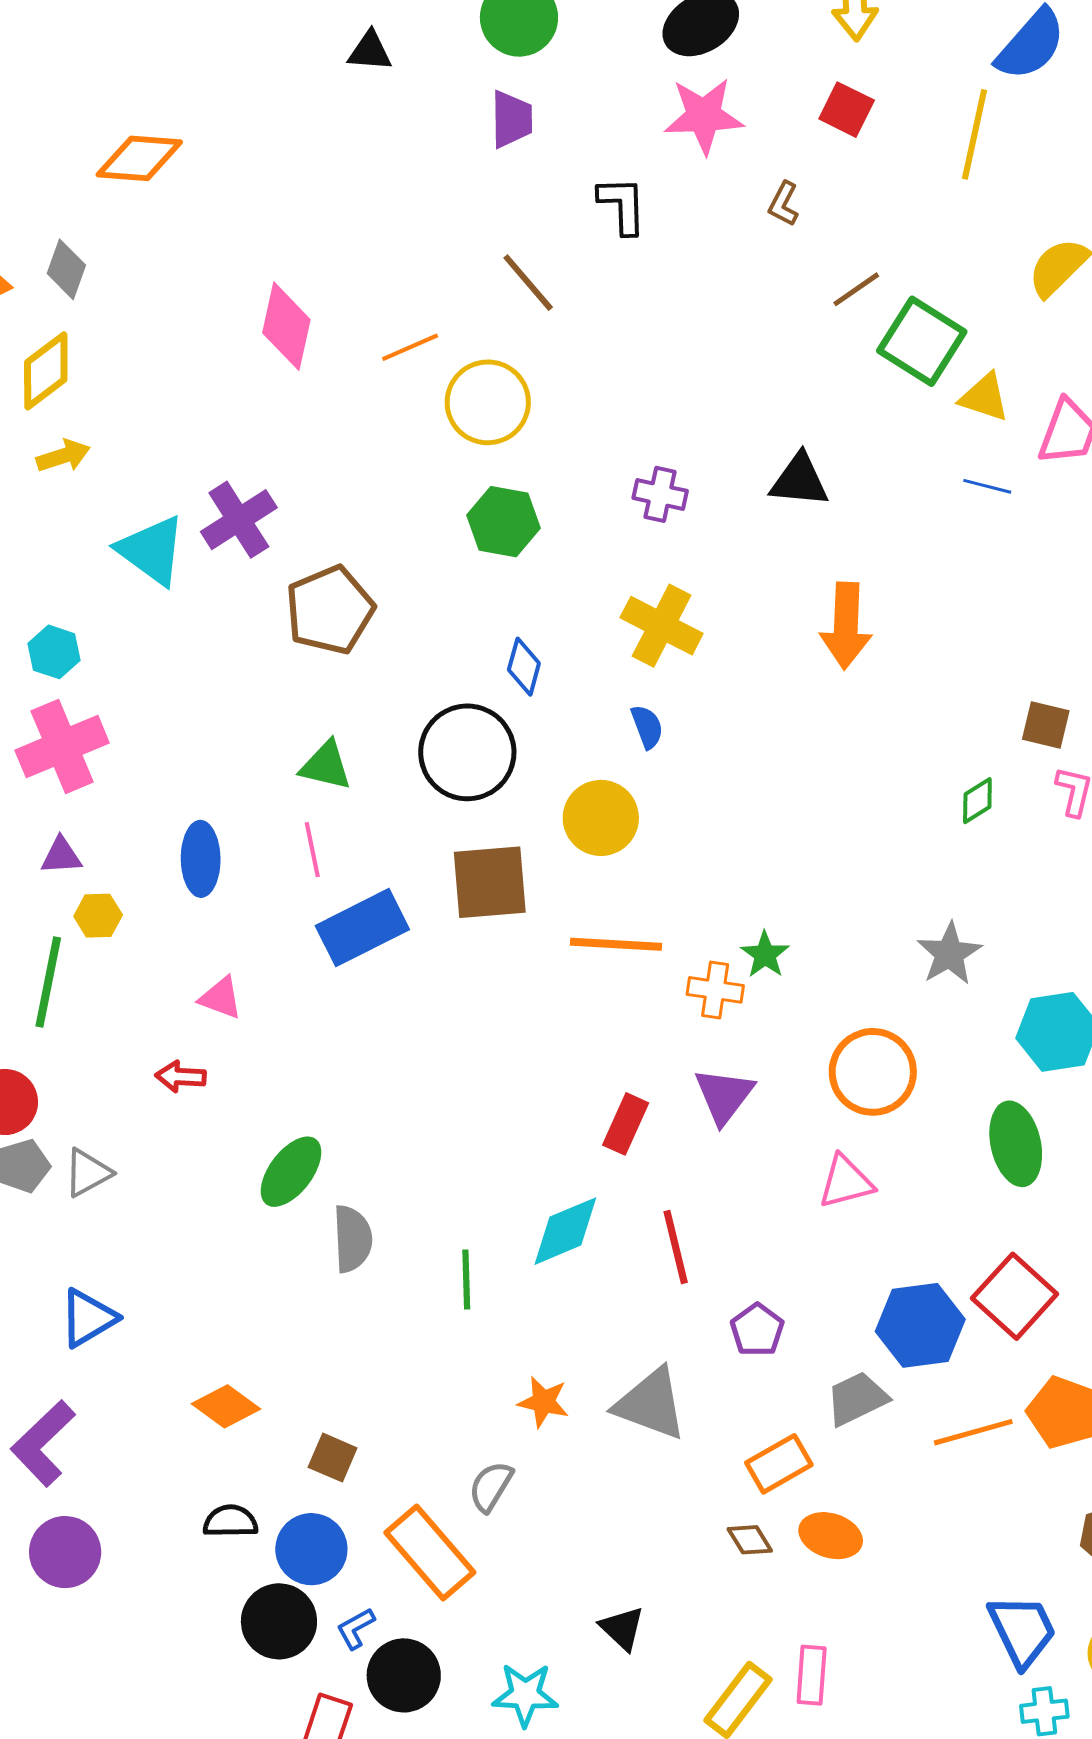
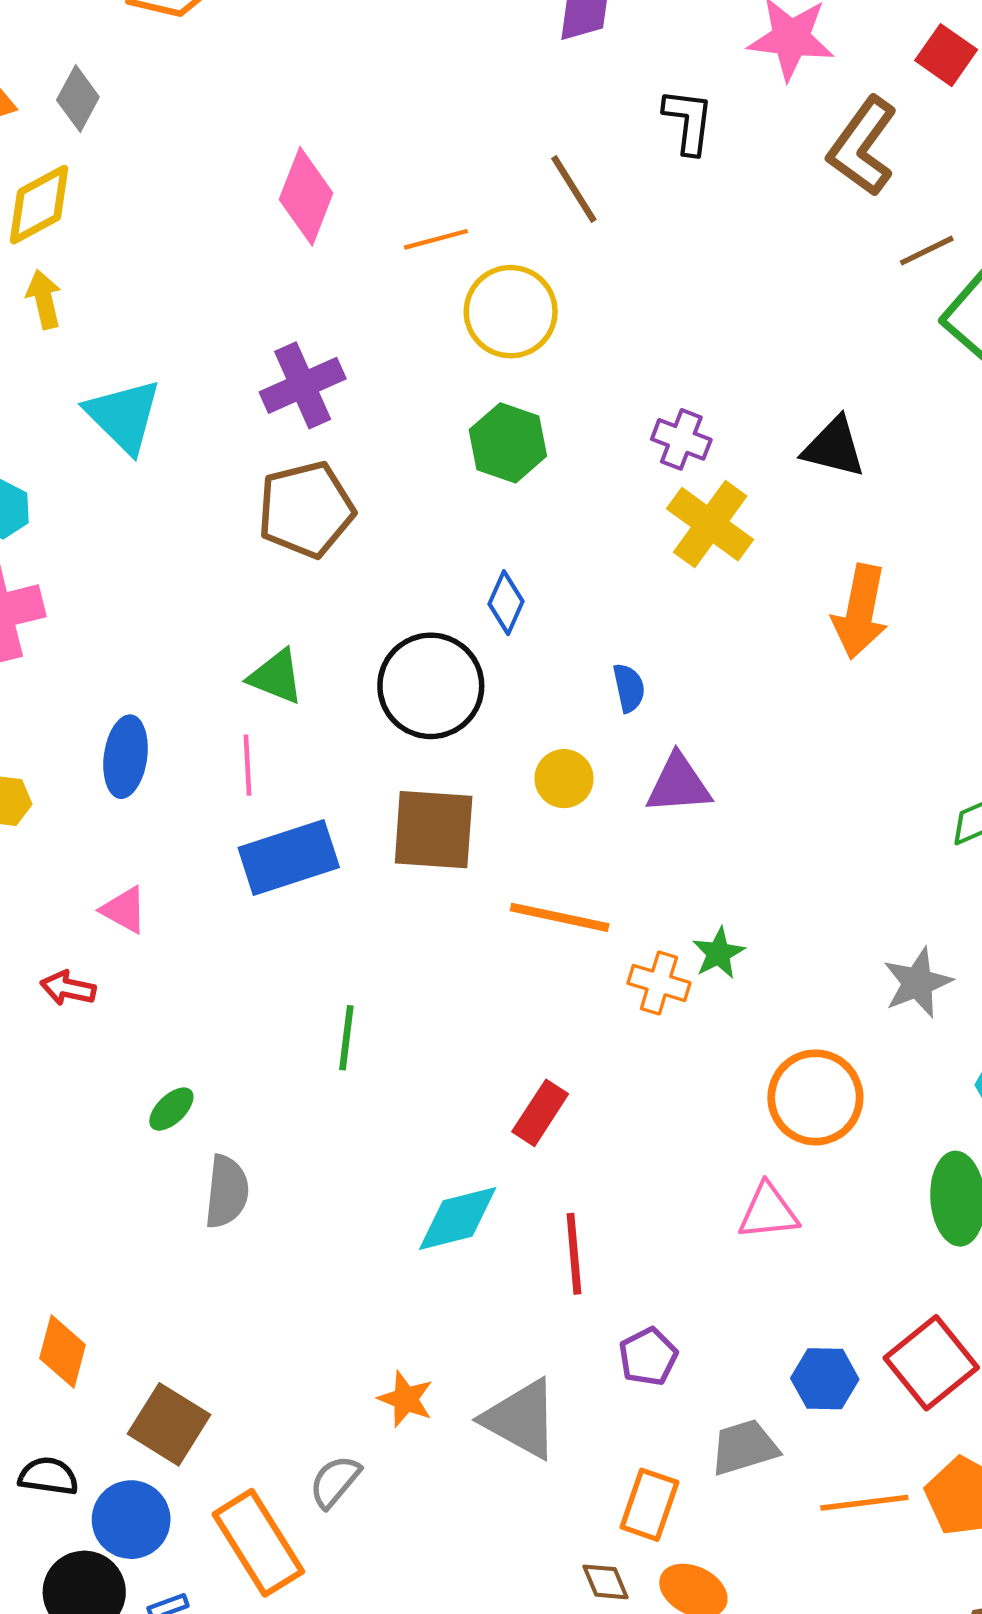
brown L-shape: (784, 204) -> (863, 146), size x2.0
yellow arrow: (63, 456) -> (44, 299), turned -94
purple cross: (239, 520) -> (303, 385), moved
yellow cross: (662, 626) -> (710, 524), moved
yellow circle: (601, 818) -> (564, 779), size x0.7
purple triangle: (724, 1096) -> (679, 784), moved, turned 40
green ellipse: (291, 1172) -> (171, 1109), size x0.6
green line: (466, 1280) -> (346, 1038), moved
blue hexagon: (920, 1325) -> (825, 1379), size x0.7
orange diamond: (226, 1406) -> (63, 1351), turned 60
brown square: (333, 1458) -> (169, 1424), size x1.5
orange rectangle: (779, 1464) -> (649, 1505), turned -50

